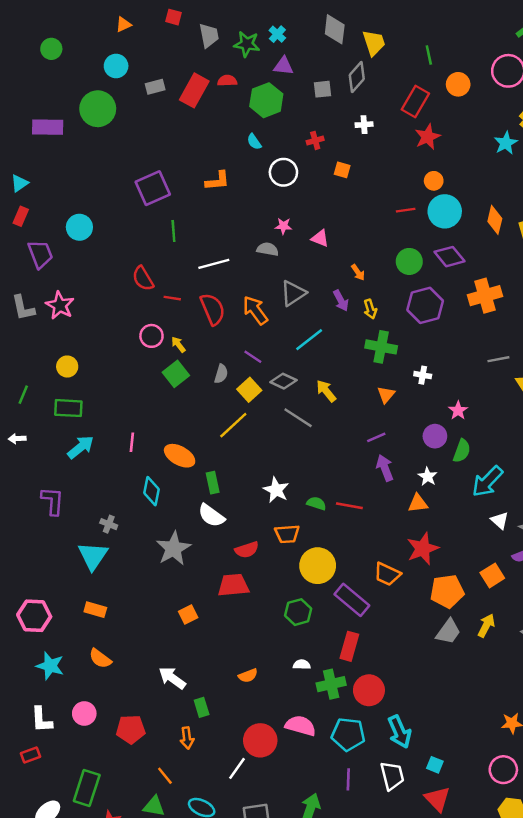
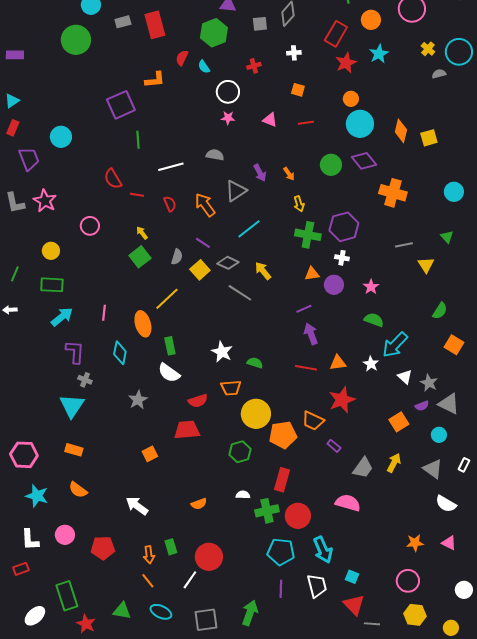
red semicircle: (227, 81) -> (182, 58), moved, turned -63
red rectangle: (194, 90) -> (155, 25), turned -44
purple rectangle: (48, 127) -> (15, 55), moved, size x0.7
cyan star: (506, 143) -> (379, 54), moved
orange square: (342, 170) -> (298, 90), moved
orange L-shape: (217, 181) -> (155, 80), moved
red line: (406, 210) -> (306, 123), moved
pink star: (283, 226) -> (228, 118), moved
pink triangle: (320, 238) -> (270, 120), moved
orange cross: (485, 296) -> (393, 193), turned 32
purple arrow: (341, 301) -> (260, 173), moved
purple hexagon: (425, 305) -> (344, 227), moved
red semicircle: (213, 309) -> (170, 204), size x0.6
pink circle: (151, 336) -> (90, 226), moved
orange triangle: (386, 395) -> (312, 274), turned 42
yellow line: (233, 425) -> (167, 299), moved
purple circle: (435, 436) -> (334, 285), moved
green semicircle: (462, 451) -> (374, 320), turned -90
orange ellipse: (180, 456) -> (143, 324), turned 45
white star: (428, 476) -> (371, 364), moved
purple L-shape: (53, 501) -> (75, 352), moved
red line: (349, 506) -> (306, 368), moved
gray star: (173, 549) -> (138, 400), size x0.7
orange pentagon: (447, 591) -> (283, 435), moved
purple rectangle: (352, 600) -> (334, 446), moved, size x0.5
green rectangle: (202, 707) -> (171, 547), moved
pink semicircle: (301, 726) -> (348, 503), moved
orange line: (165, 776) -> (148, 581), moved
green rectangle: (87, 788) -> (67, 596), turned -36

